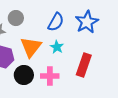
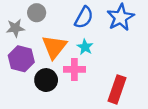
red rectangle: (84, 65) -> (117, 89), moved
pink cross: (50, 76) -> (74, 69), moved

